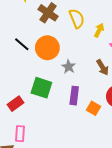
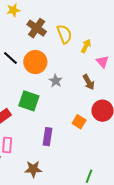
purple rectangle: (74, 96) -> (47, 137), moved

